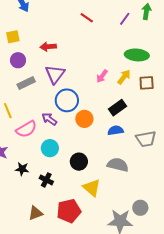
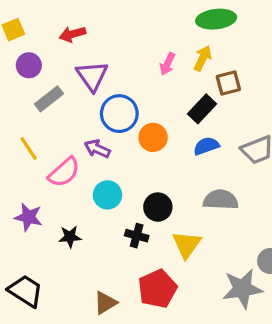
brown square: (147, 83) -> (228, 83), moved
black cross: (46, 180) -> (137, 236), moved
yellow triangle: (92, 188) -> (187, 245), turned 36

